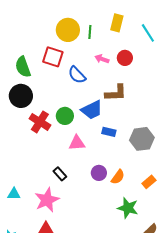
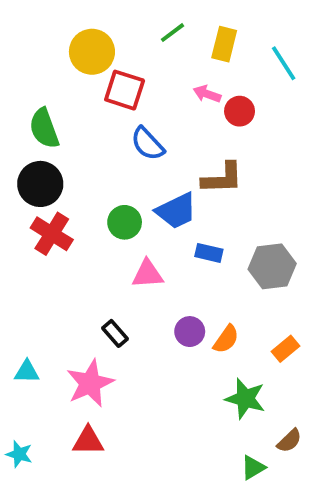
yellow circle: (68, 30) -> (92, 52), moved
green line: (90, 32) -> (172, 33), moved, turned 48
red square: (53, 57) -> (125, 90), moved
pink arrow: (102, 59) -> (207, 94), moved
red cross: (40, 122) -> (52, 234), moved

